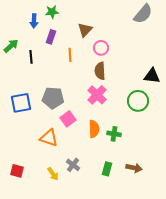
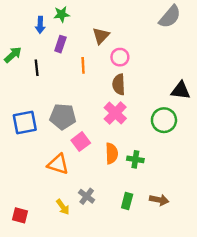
red square: (17, 171) -> (20, 215), moved

